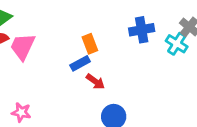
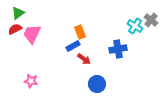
blue cross: (142, 30) -> (118, 49), moved
cyan cross: (177, 44) -> (135, 26), moved

